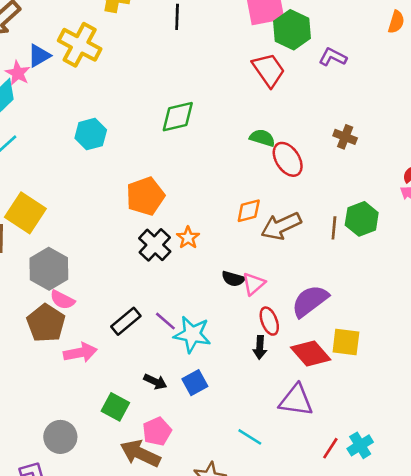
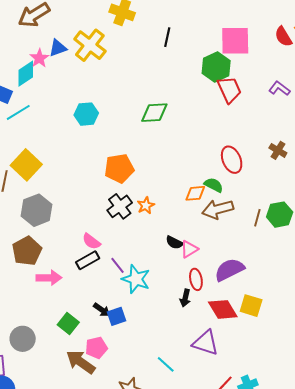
green hexagon: (292, 30) -> (216, 67), moved
green semicircle: (262, 138) -> (214, 185), moved
pink semicircle: (62, 300) -> (91, 241), moved
blue square: (195, 383) -> (116, 316), moved

